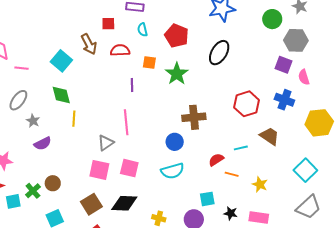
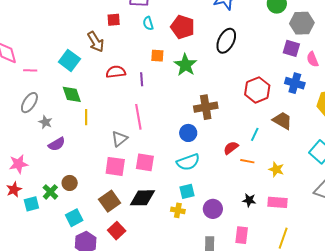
red semicircle: (120, 50) -> (116, 72), moved
cyan line: (241, 148) -> (255, 134), turned -48
cyan square: (207, 199) -> (187, 191), moved

